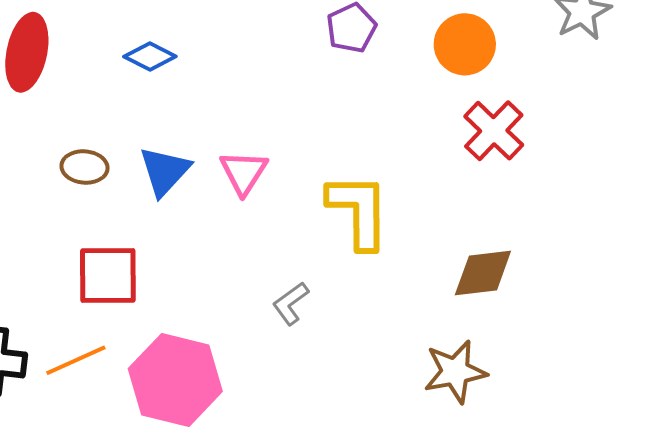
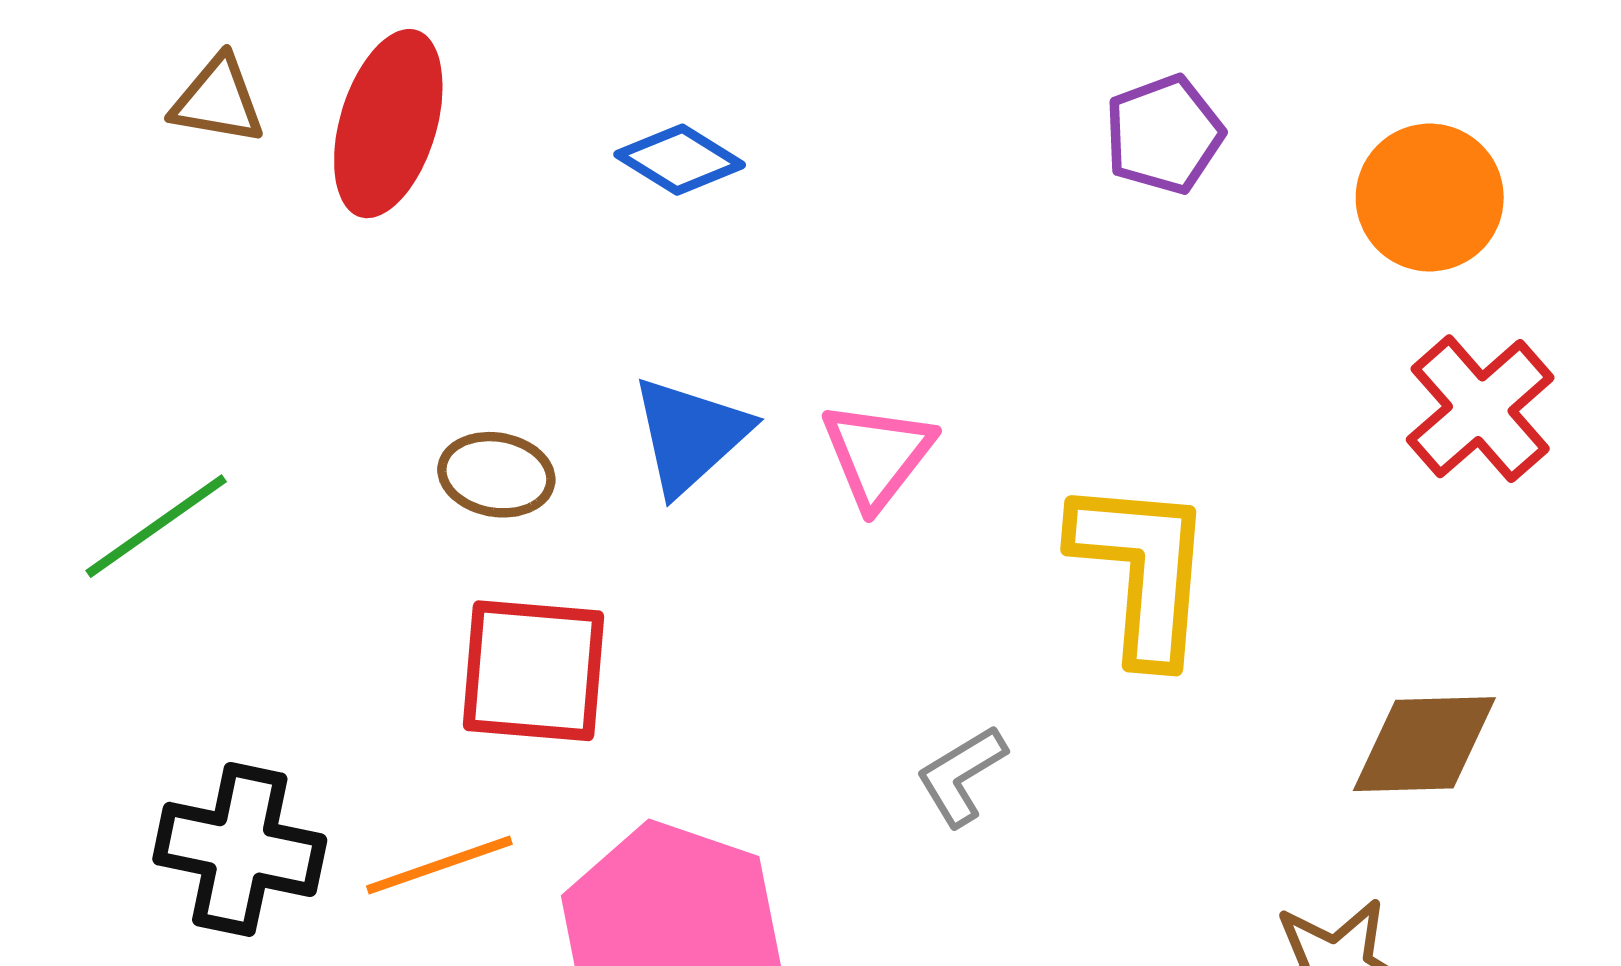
brown ellipse: (84, 167) -> (496, 475), moved

